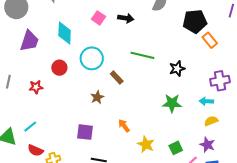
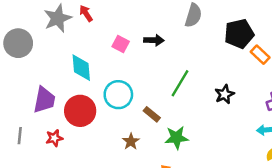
purple trapezoid: (29, 41) -> (44, 100), moved
green line: (142, 55) -> (180, 83), turned -65
red circle: (59, 68) -> (80, 111), size x1.6
green star: (172, 103) -> (177, 138), moved

